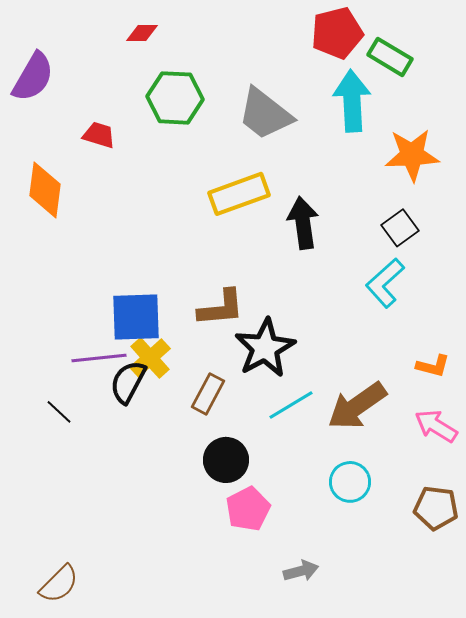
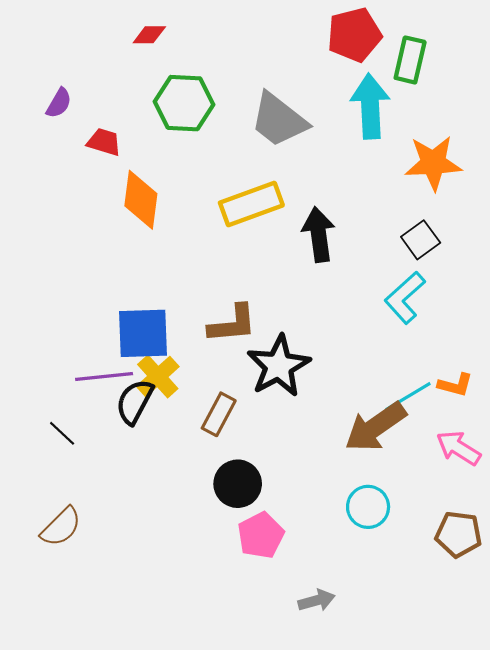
green rectangle: (390, 57) -> (410, 60), turned 72
purple semicircle: (33, 77) -> (59, 103), moved, size x0.6
orange diamond: (45, 190) -> (141, 200), moved
cyan line: (291, 405) -> (408, 396), moved
brown semicircle: (59, 584) -> (61, 527), moved

